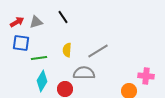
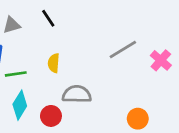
gray line: (98, 51) -> (123, 50), moved
pink cross: (146, 76) -> (161, 60), moved, turned 35

